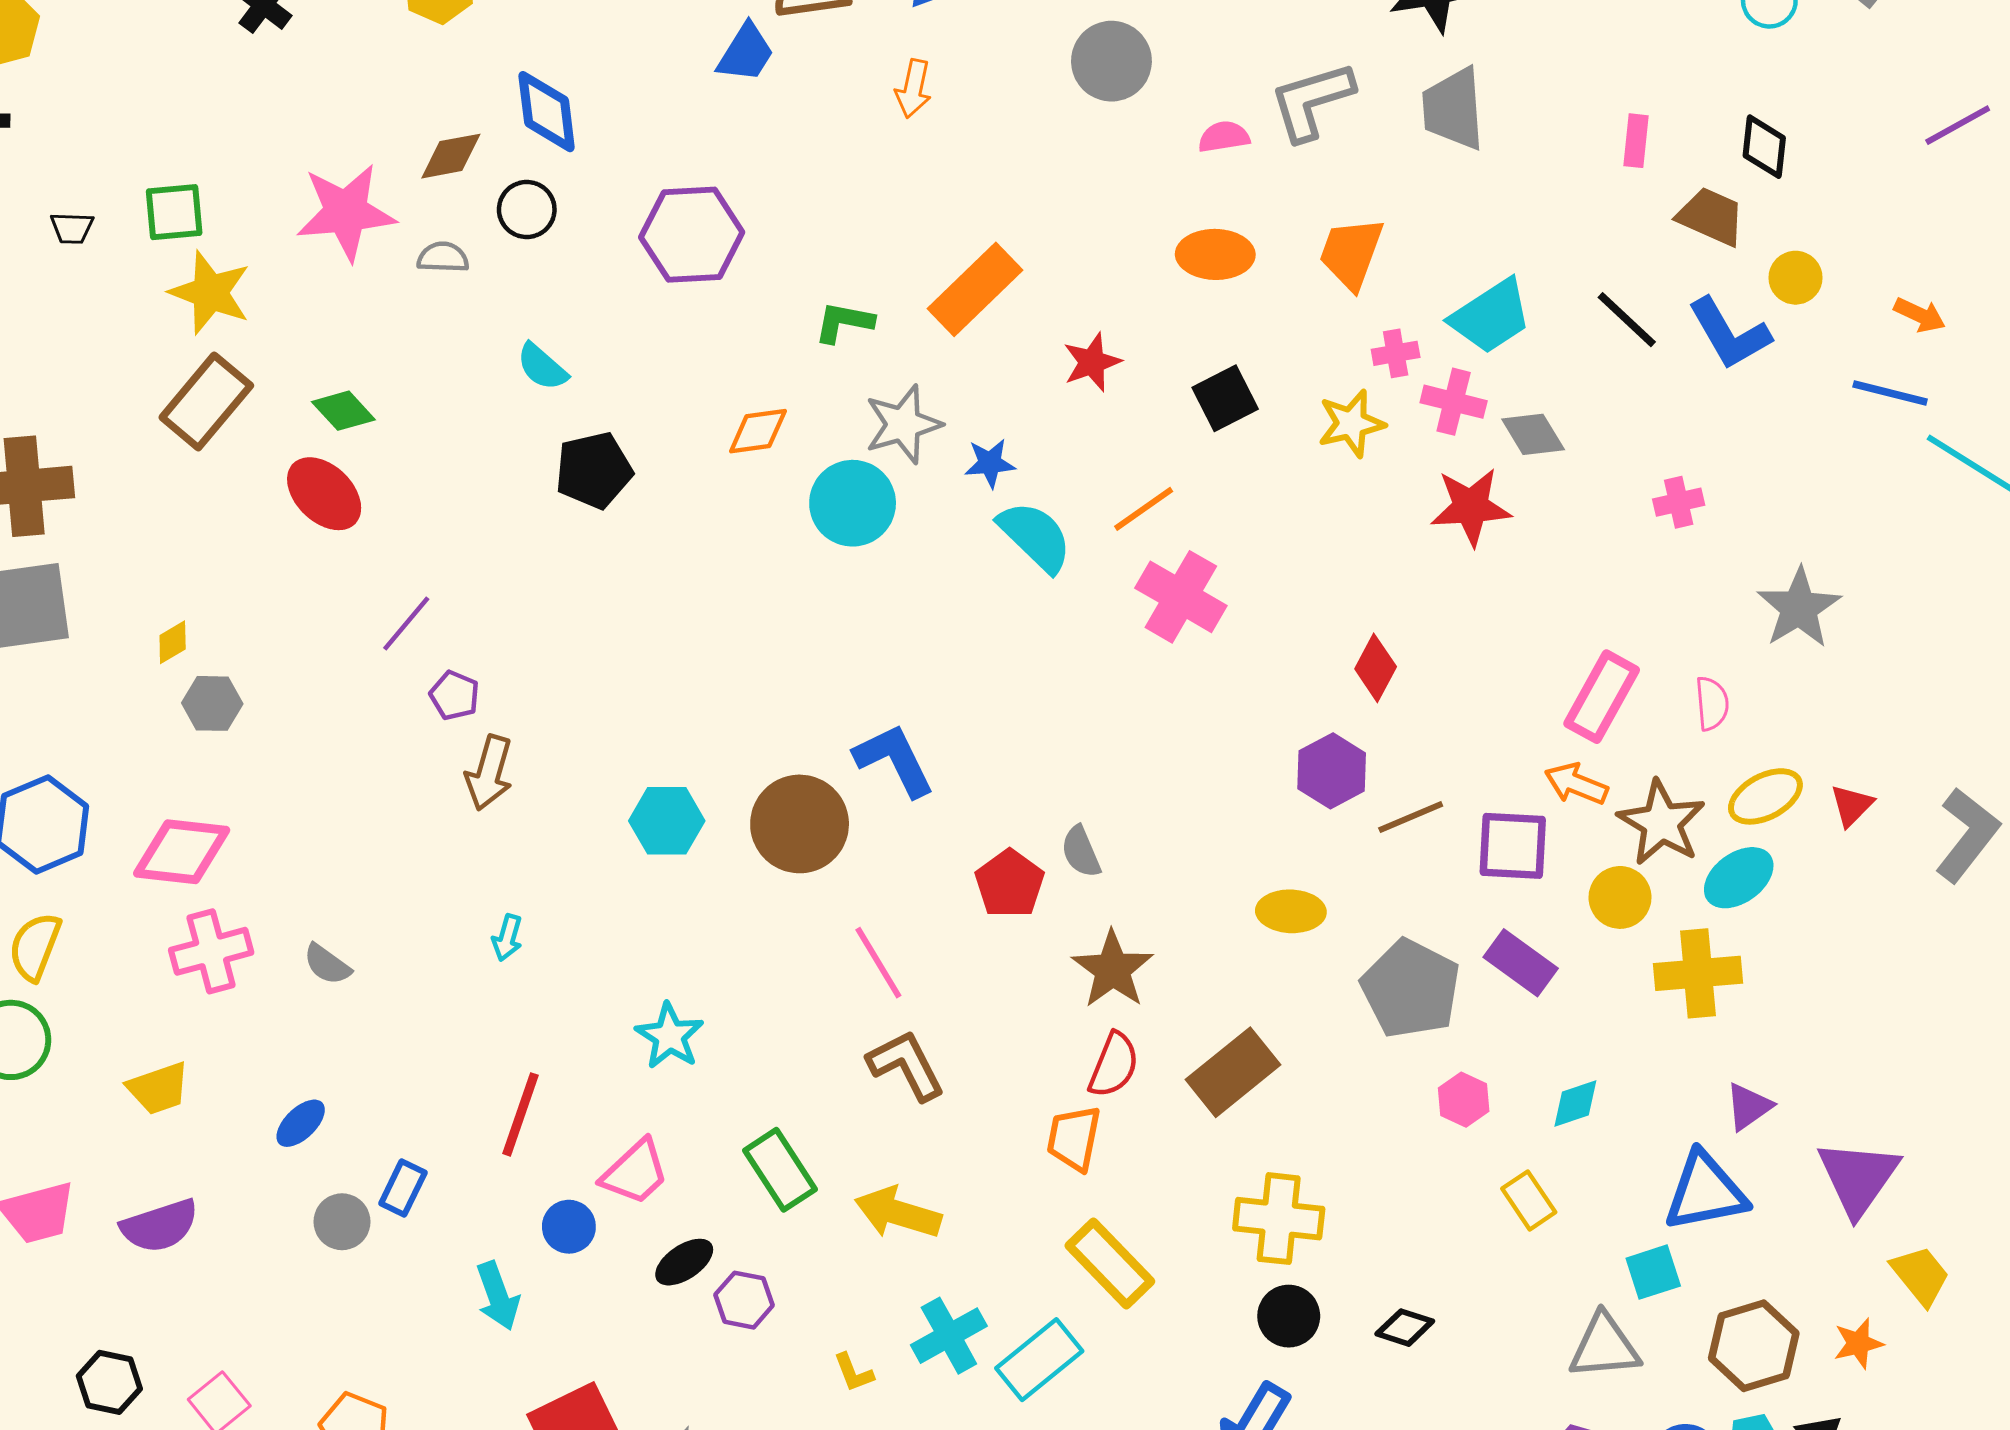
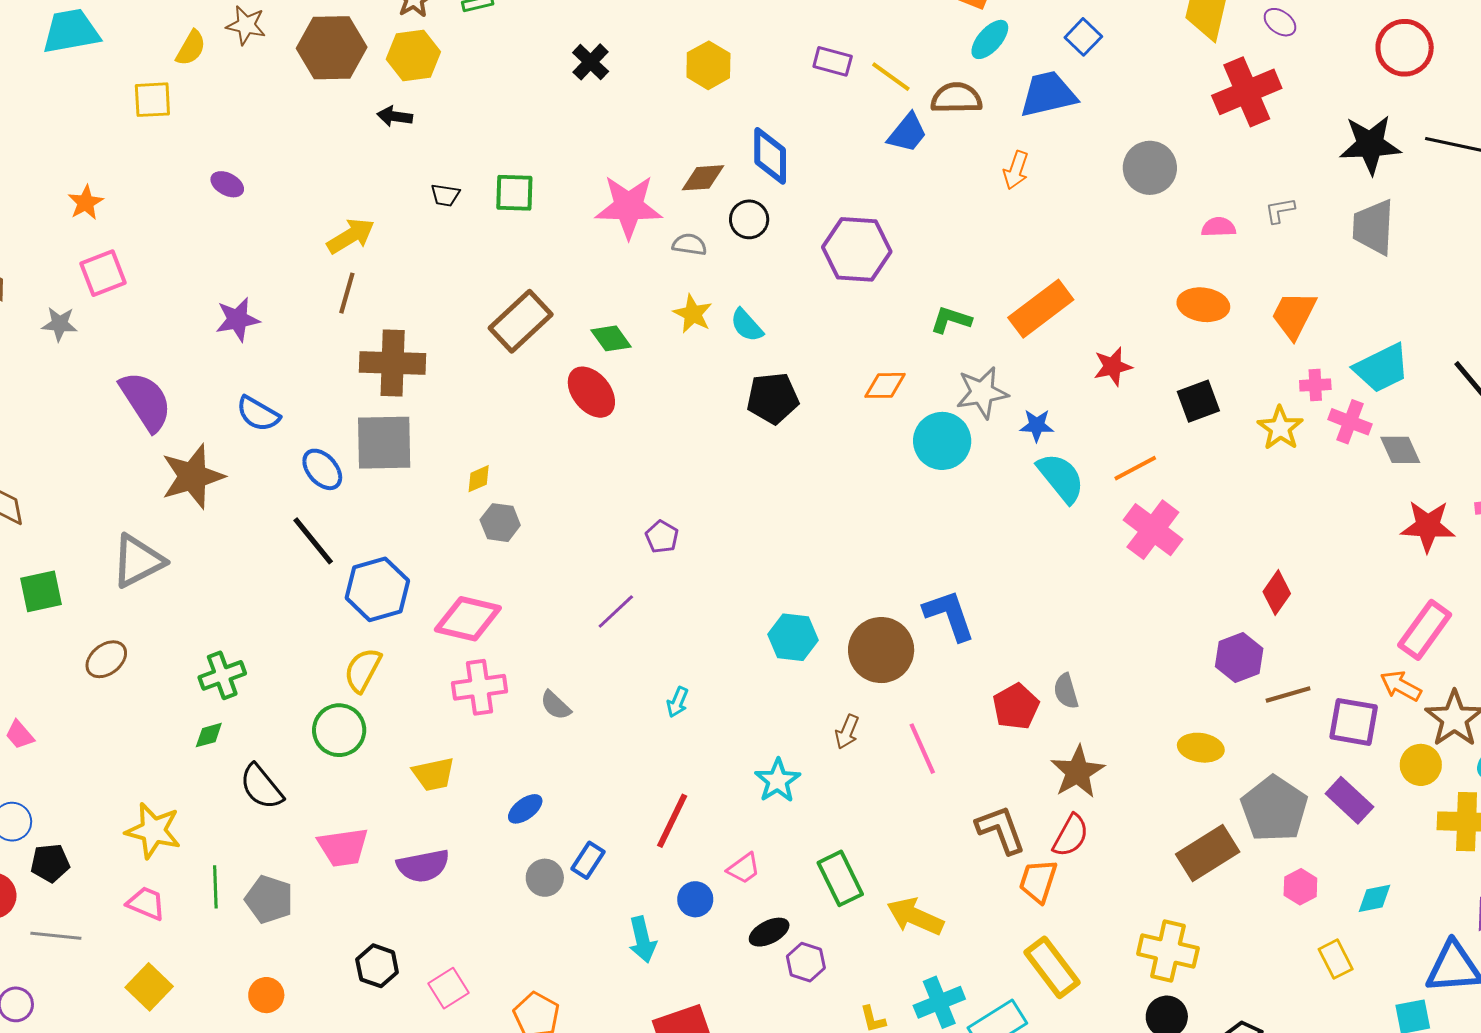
gray L-shape: (1312, 101) -> (1280, 210), size x0.5
yellow star: (210, 293) -> (693, 314), moved, size x0.7
yellow star: (1351, 424) -> (1280, 428), turned -30
red star: (1471, 507) -> (1428, 526), moved
purple line: (406, 624) -> (616, 612), moved
brown arrow: (489, 773) -> (847, 732), moved, size x0.7
brown L-shape: (906, 1065) -> (1001, 830), moved
brown rectangle: (1233, 1072) -> (1208, 853), moved
pink trapezoid: (635, 1172) -> (744, 868), size x0.7

